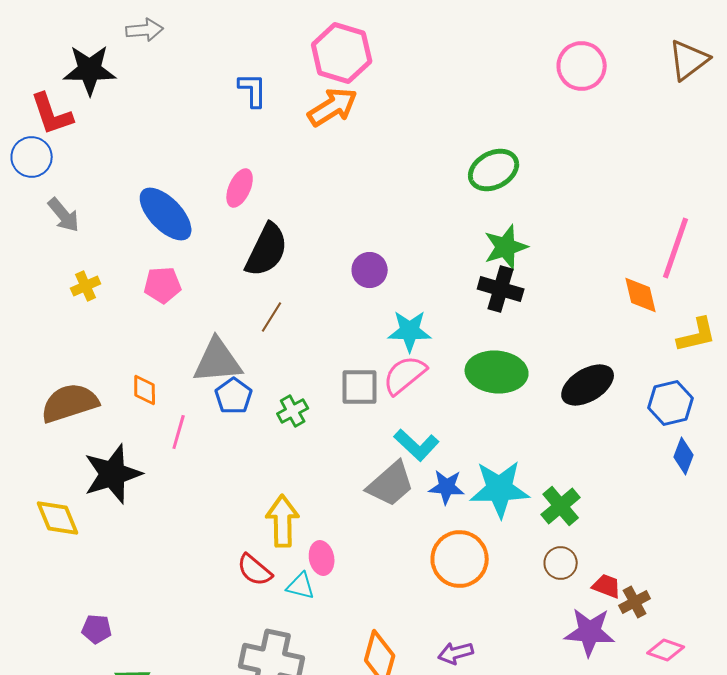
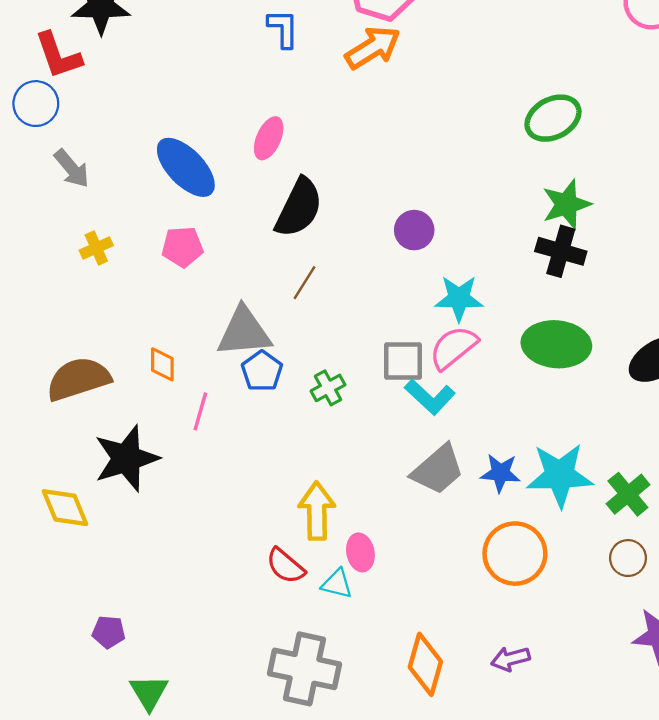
cyan L-shape: (417, 445) -> (430, 397), moved

